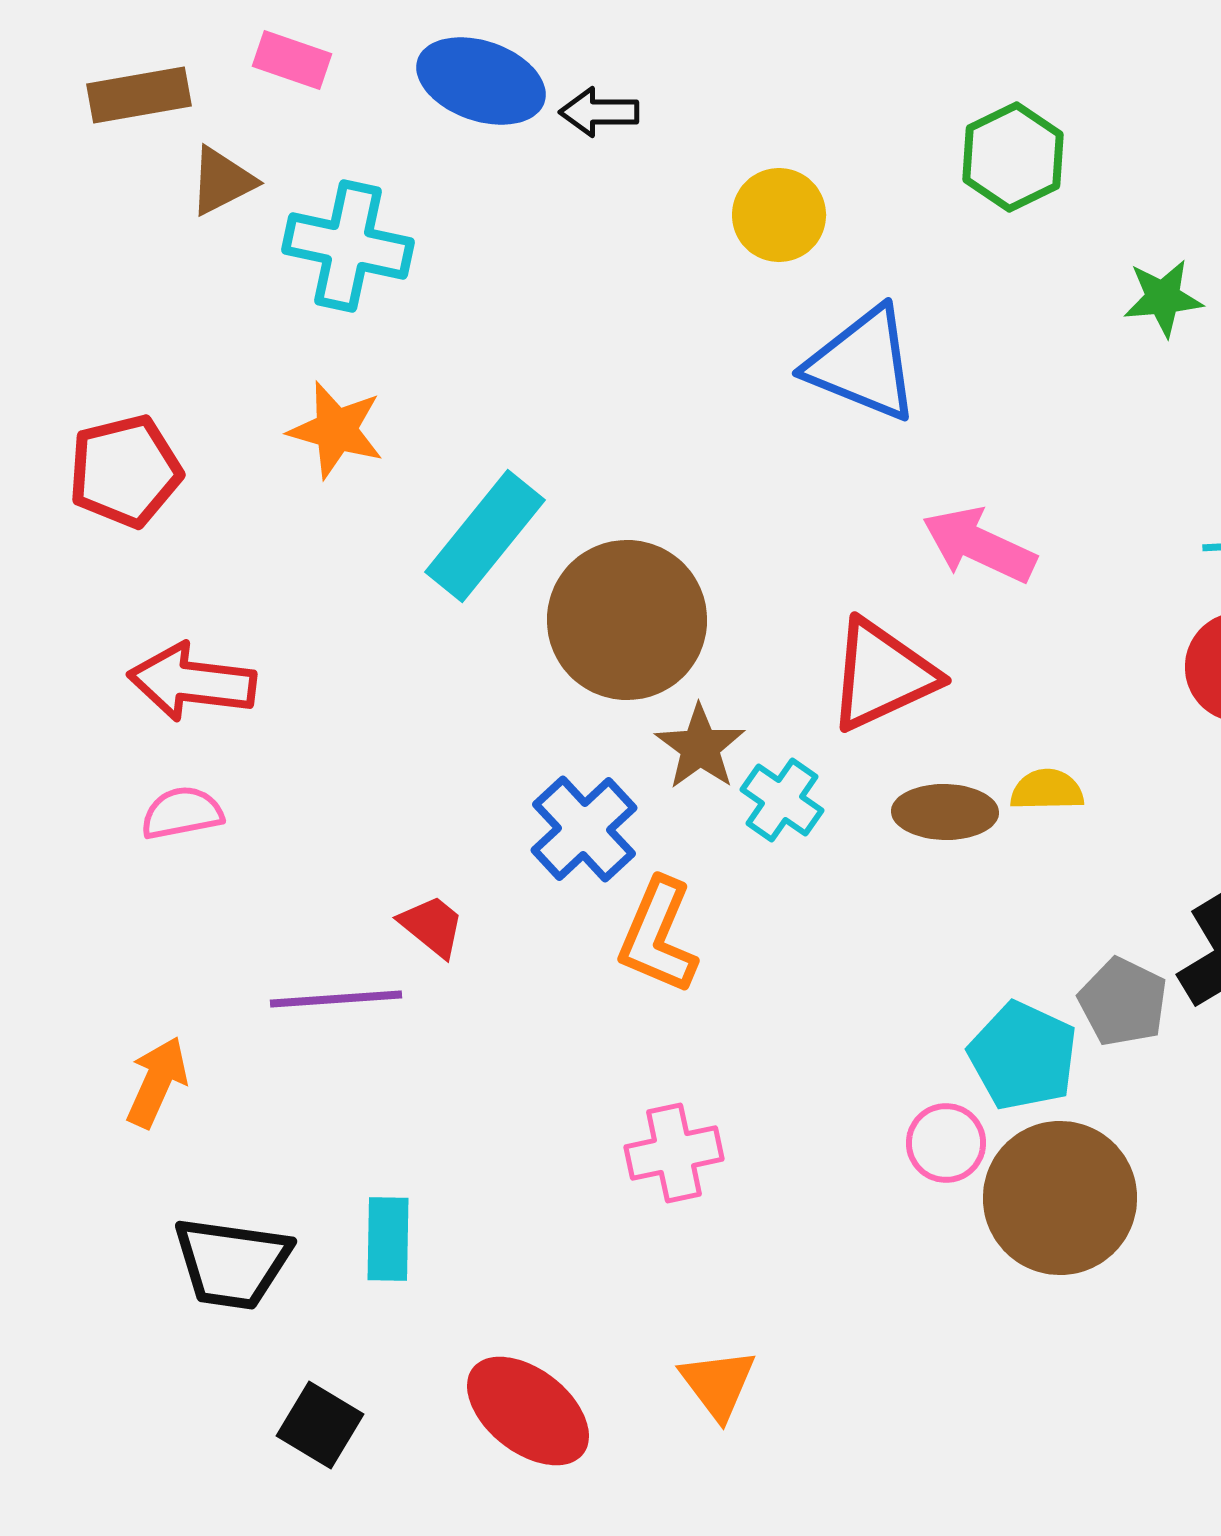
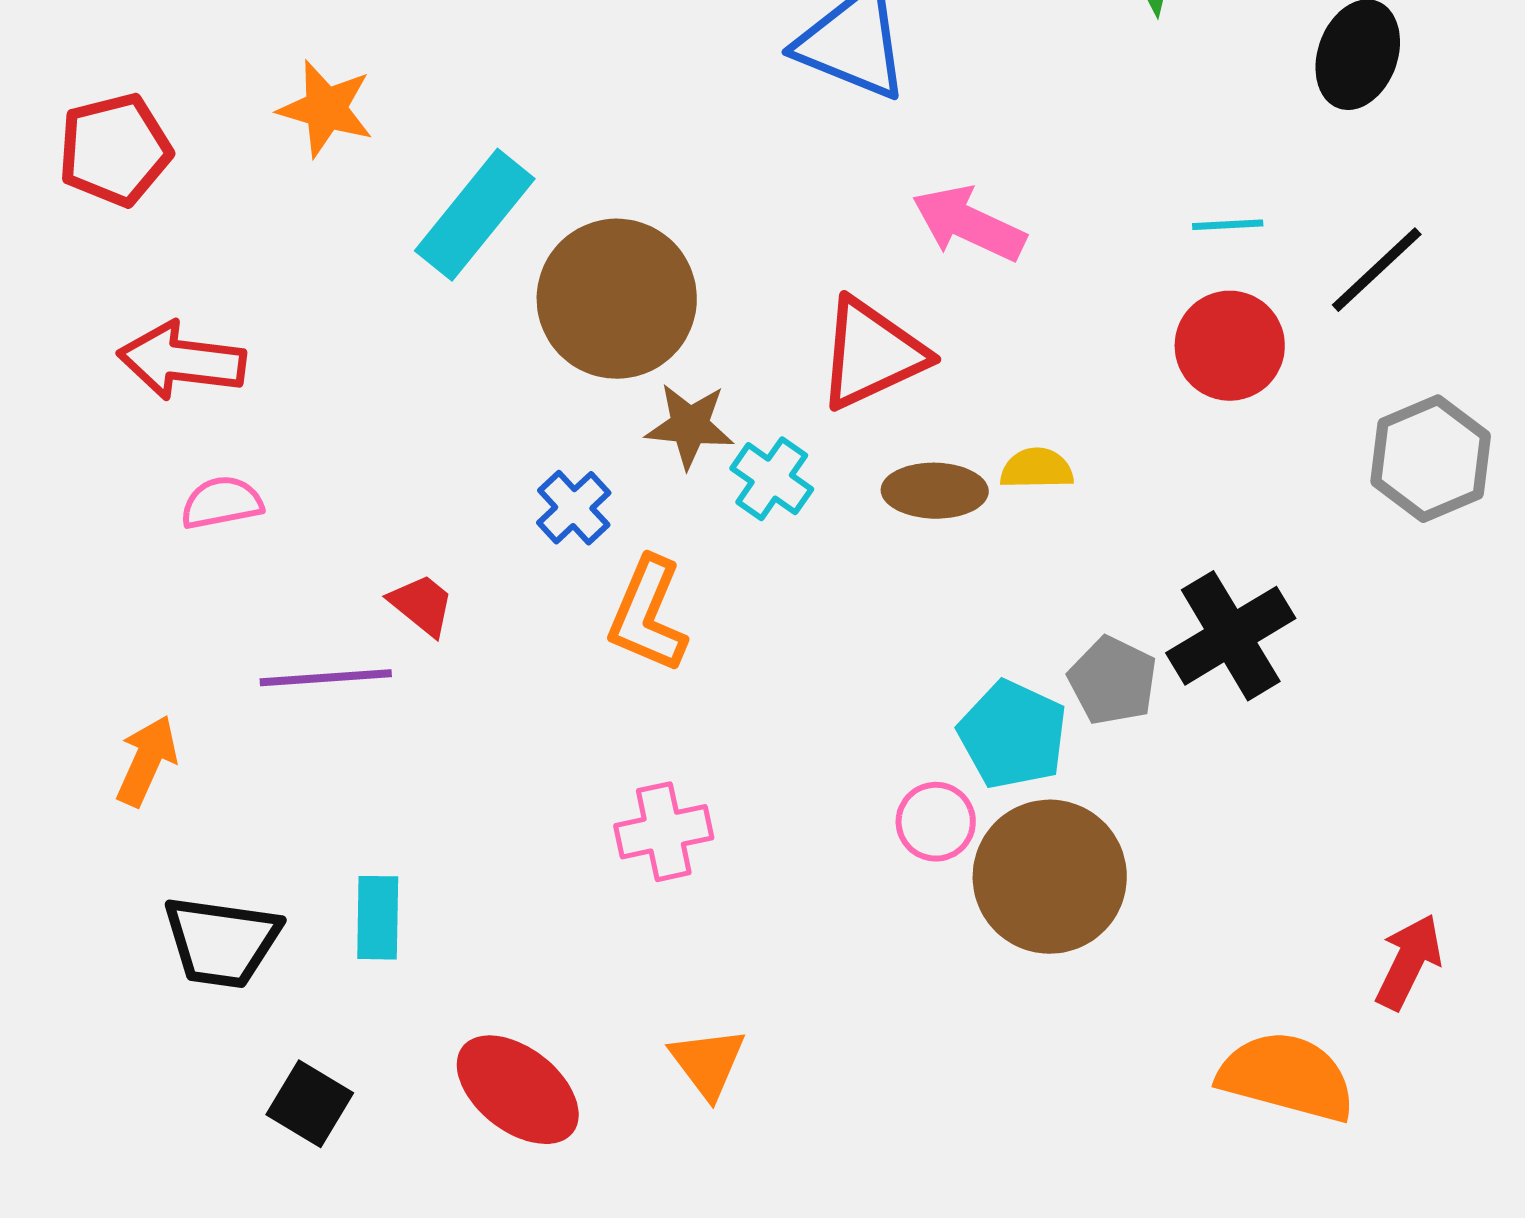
brown star: (700, 747) -> (690, 426), turned -30
pink semicircle: (182, 813) -> (222, 503), moved
blue cross: (584, 829) -> (574, 508), size x0.7

